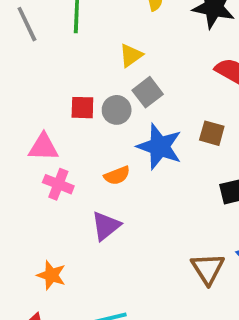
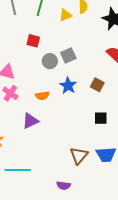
yellow triangle: (131, 55) -> (65, 15), moved
red square: (82, 108) -> (33, 41), moved
blue star: (160, 147) -> (68, 86), size x0.7

